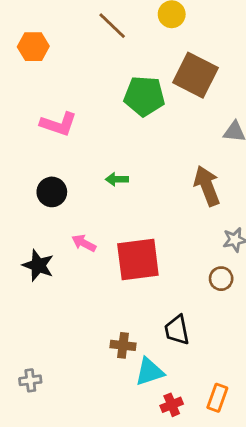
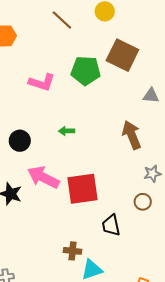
pink L-shape: (58, 124) -> (42, 82), moved
pink arrow: (84, 243) -> (43, 177), size x1.8
black trapezoid: (177, 330) -> (111, 225), moved

